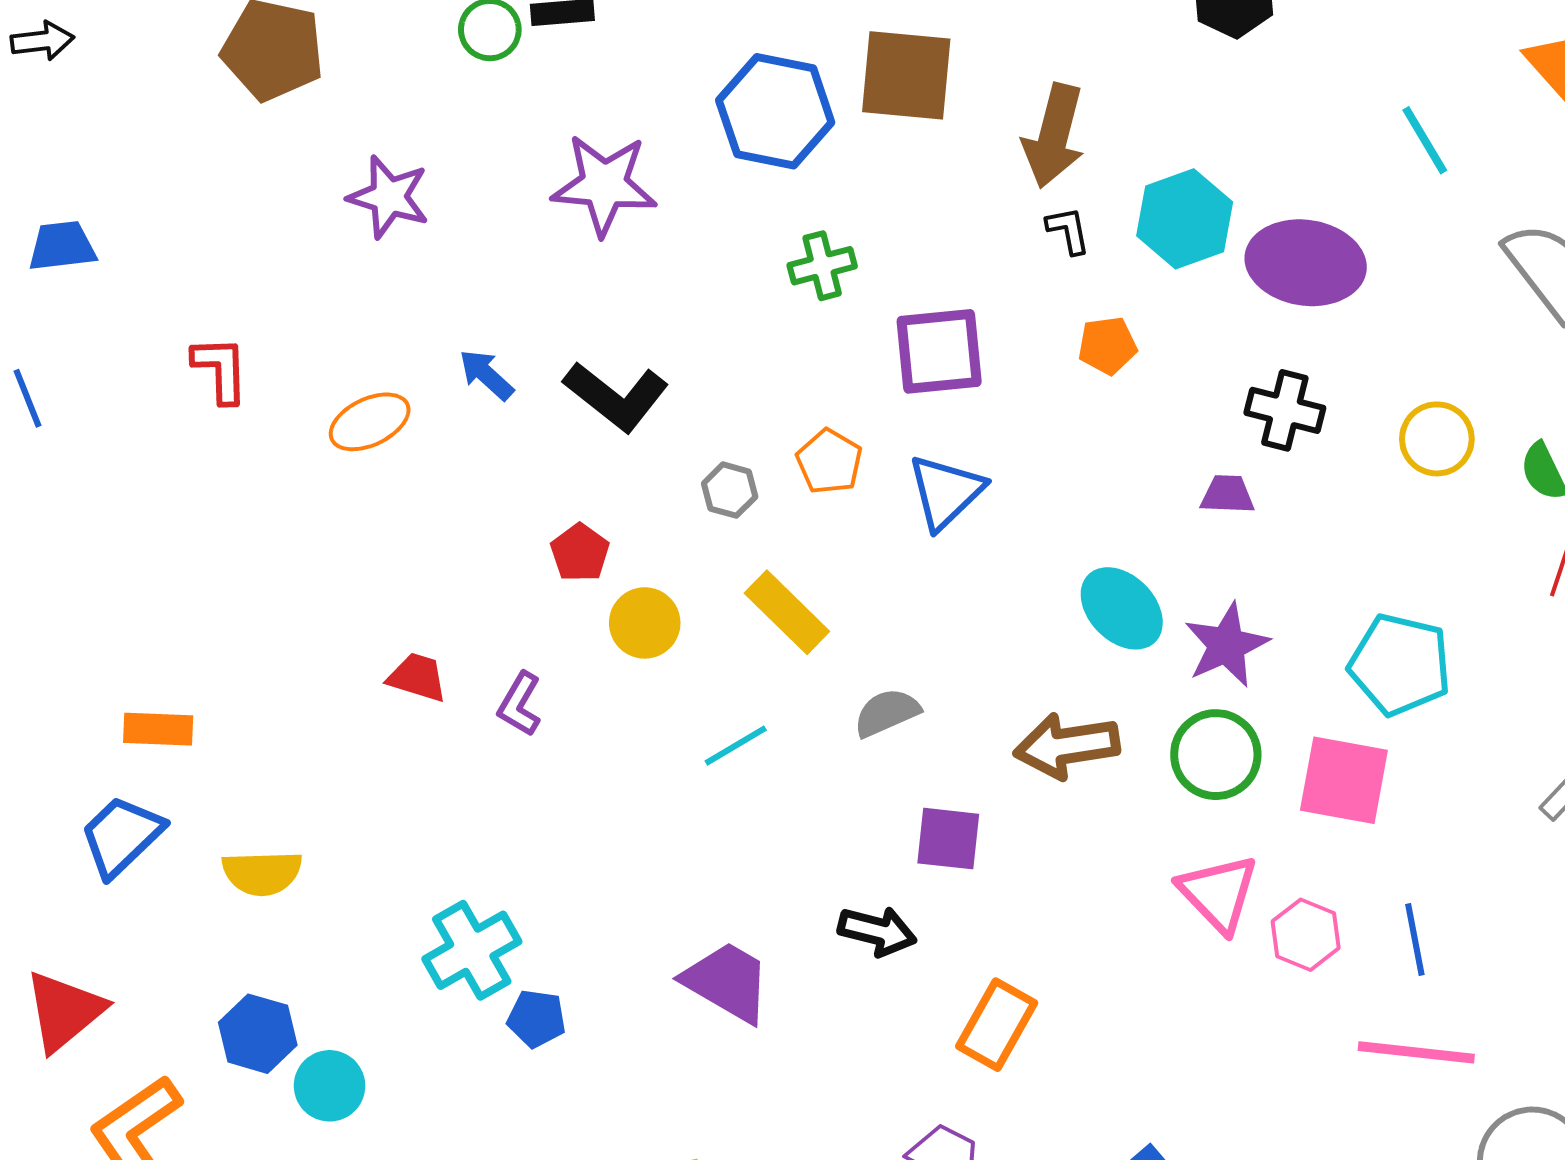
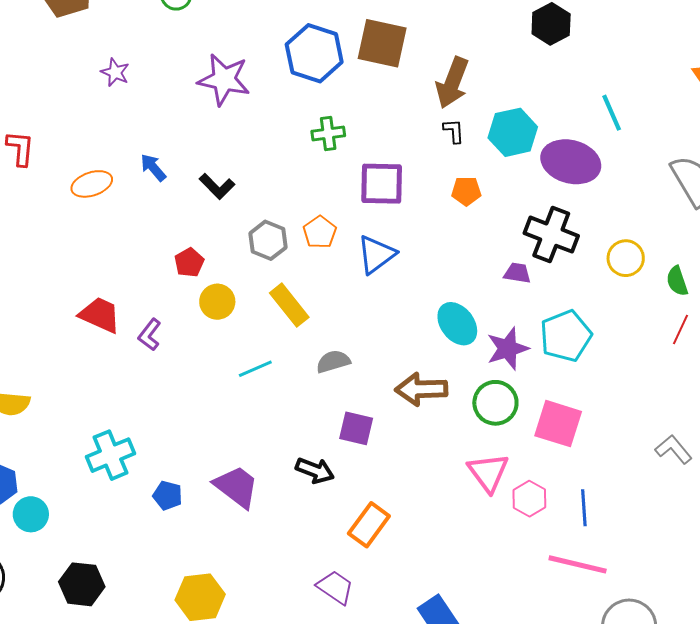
cyan line: (1425, 140) -> (612, 113), moved
purple star: (389, 197) -> (115, 72), size x0.7
black L-shape: (616, 396) -> (217, 186), size x0.7
black cross: (1285, 410) -> (551, 235), size x1.4
gray hexagon: (730, 490) -> (268, 240), size x1.4
cyan pentagon: (1400, 665) -> (566, 336), moved, turned 30
red trapezoid: (417, 677) -> (100, 315), size x1.4
blue pentagon: (536, 1019) -> (168, 495), moved

